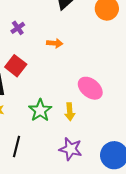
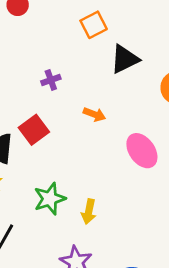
pink ellipse: (90, 88) -> (142, 151), moved

